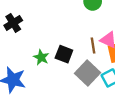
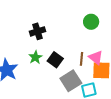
black cross: (13, 23) -> (38, 31), moved

